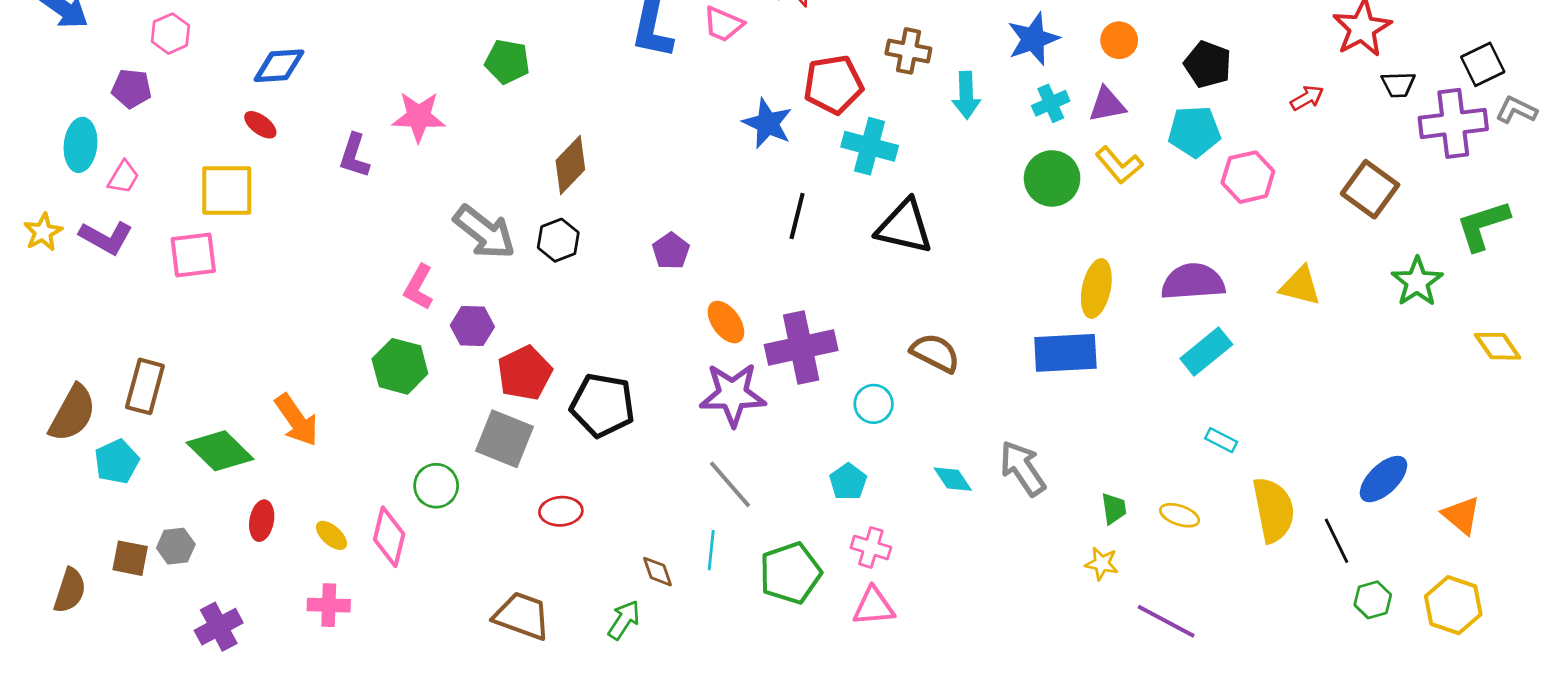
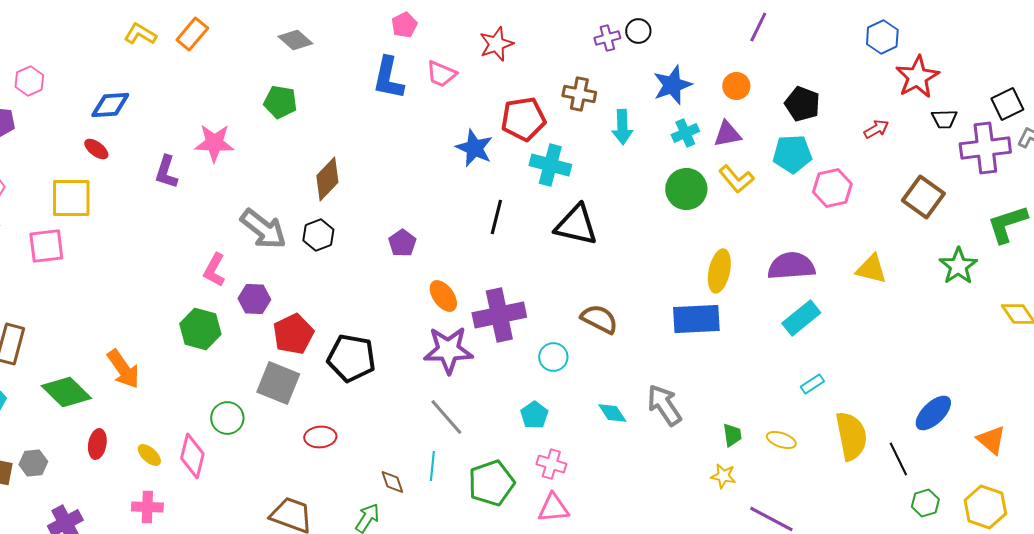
cyan rectangle: (1221, 440) -> (812, 384), turned -60

